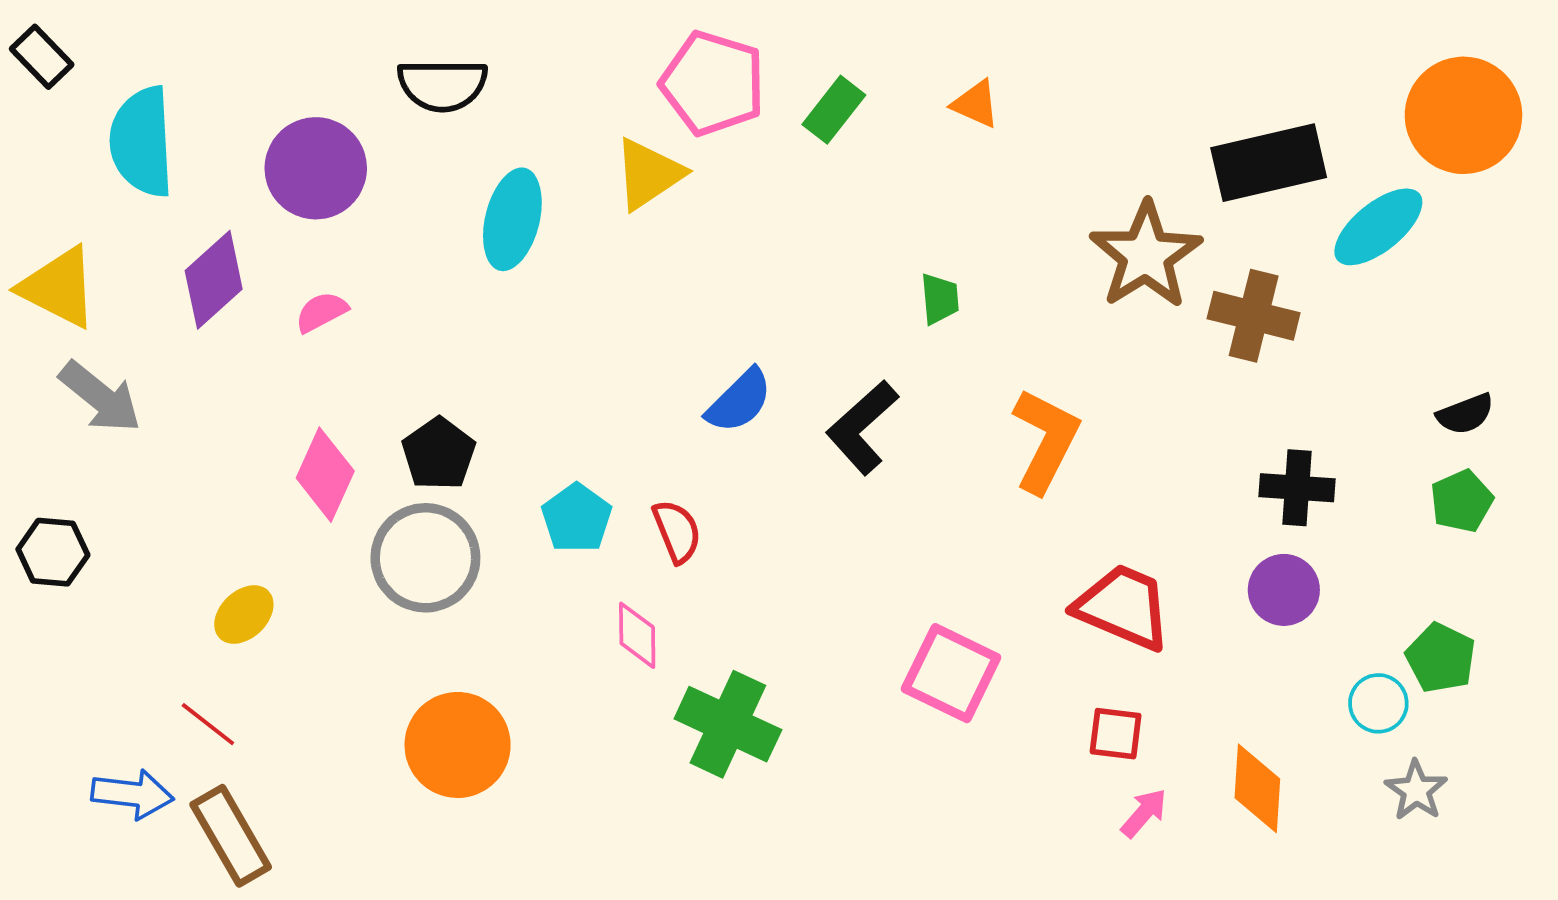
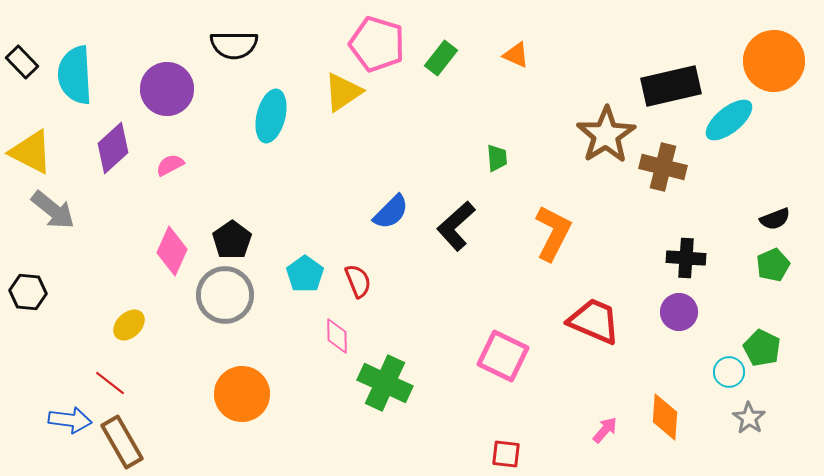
black rectangle: (42, 57) -> (22, 62), moved
red square: (1116, 734) -> (506, 454), moved

